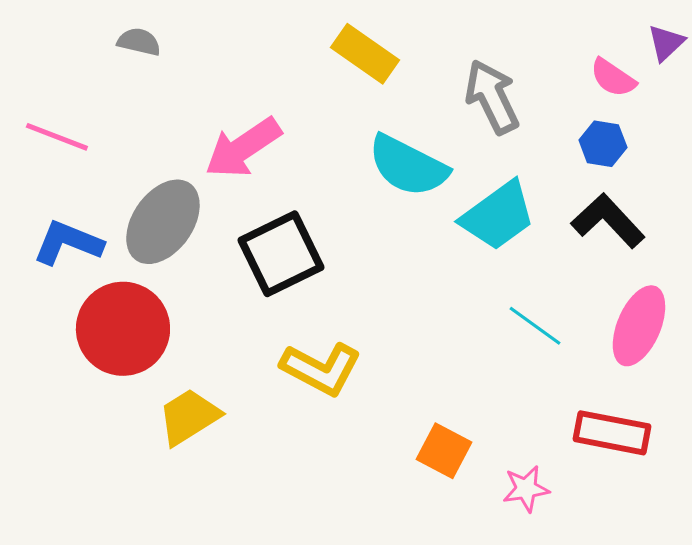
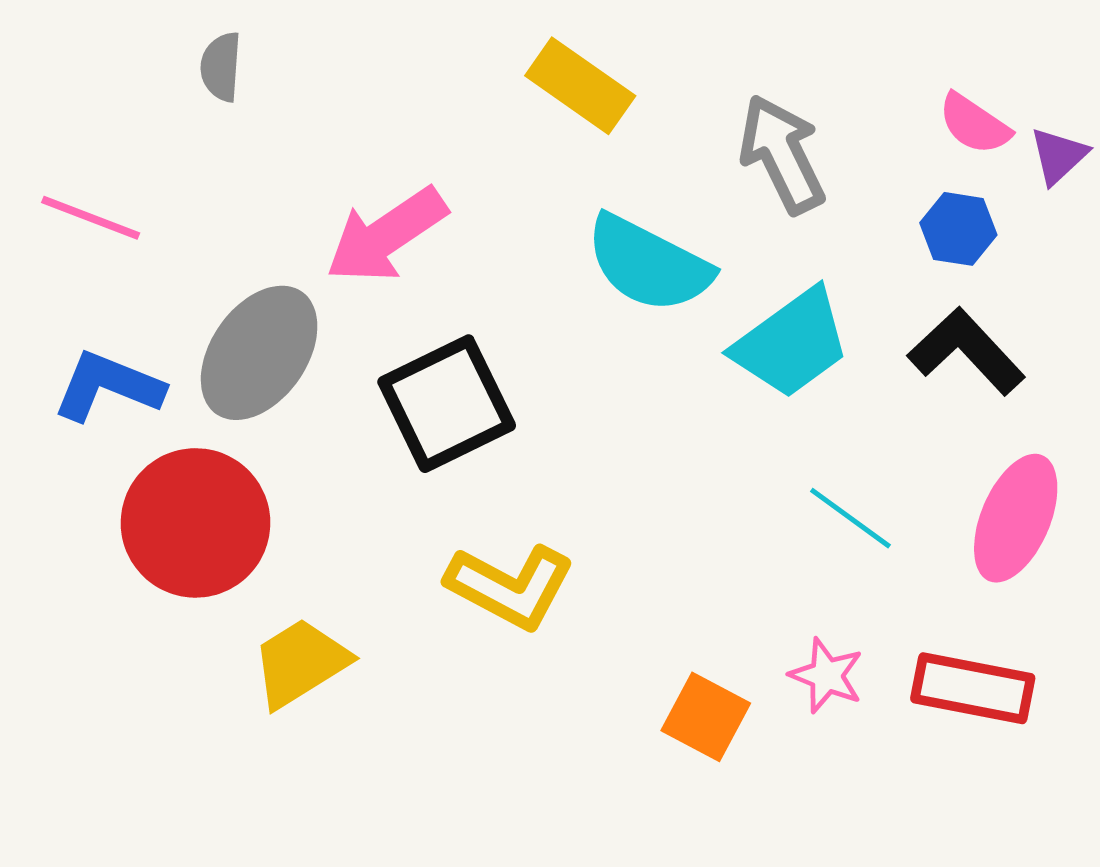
gray semicircle: (139, 42) -> (221, 67), turned -99
purple triangle: (666, 43) -> (1059, 156), moved
pink star: (526, 489) -> (827, 676), moved, turned 30

